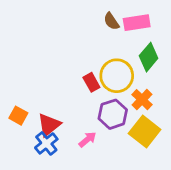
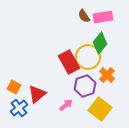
green diamond: (149, 57) -> (100, 43), moved
red rectangle: (91, 82) -> (69, 62), size x1.6
yellow square: (145, 131) -> (100, 109), moved
blue cross: (46, 143) -> (19, 108), moved

